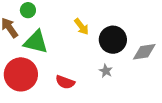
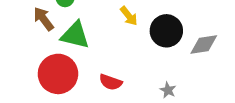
gray star: (106, 71) -> (168, 90), moved

